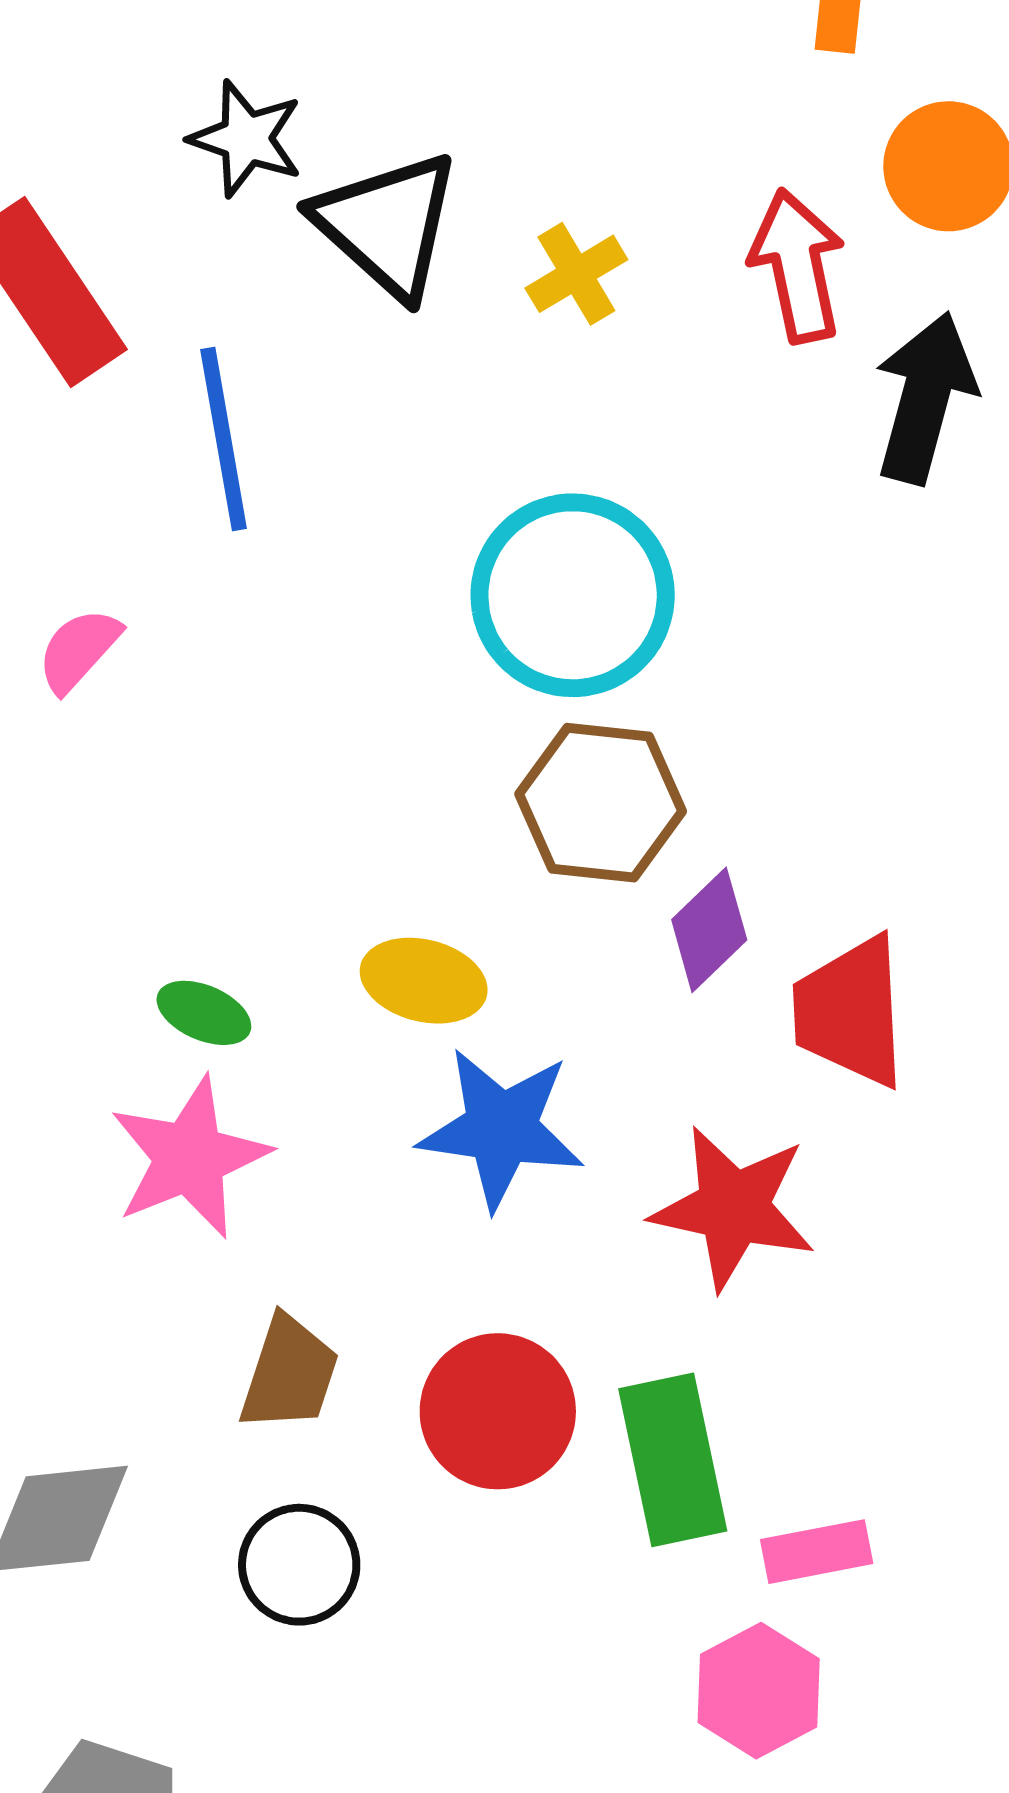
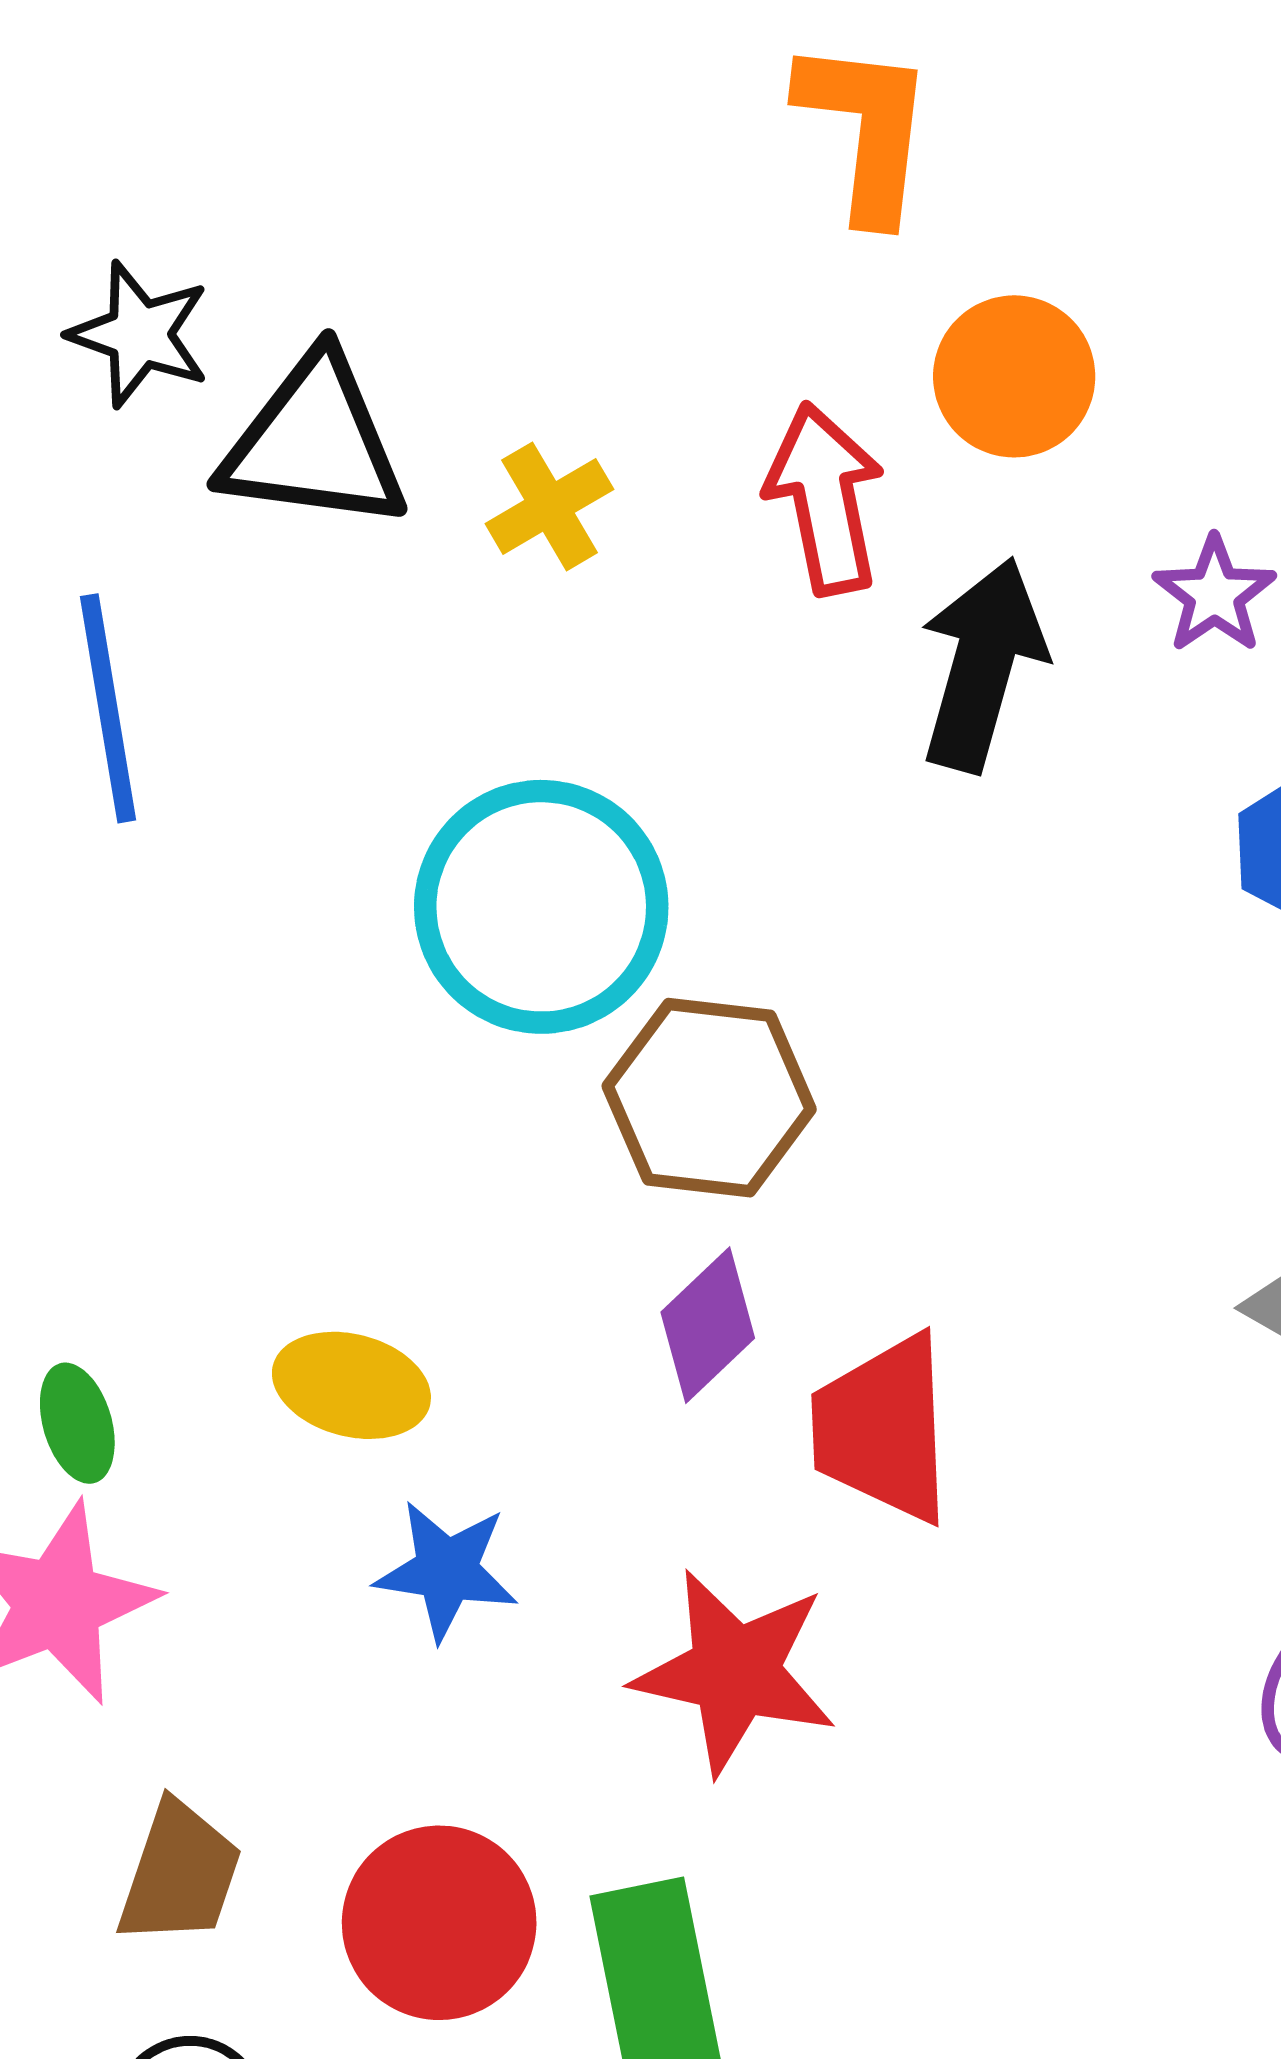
black triangle: (387, 225) -> (314, 443), turned -35
brown hexagon: (601, 803) -> (709, 1098), moved
green ellipse: (204, 1013) -> (77, 1423), turned 50
blue star: (501, 1128) -> (446, 1570), size x0.7

